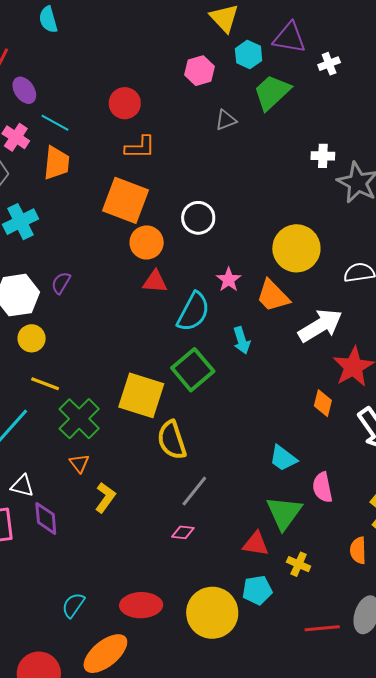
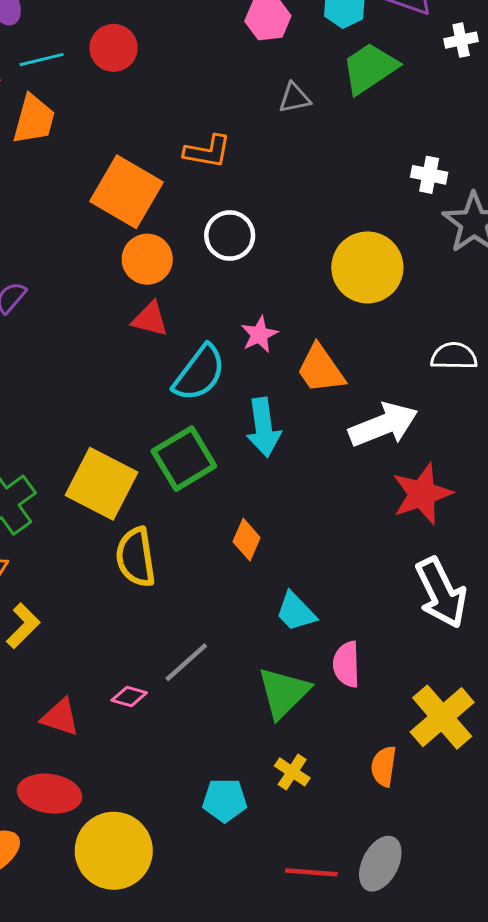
red circle: (125, 103) -> (114, 48), moved
cyan line: (55, 123) -> (42, 60), turned -52
orange L-shape: (140, 147) -> (208, 152), moved
yellow circle: (296, 248) -> (367, 267), moved
cyan arrow: (242, 340) -> (263, 427), size x1.4
orange diamond: (323, 403) -> (247, 540), moved
gray line: (194, 491) -> (186, 662), moved
red triangle: (256, 544) -> (60, 717), moved
yellow circle: (212, 613) -> (114, 851), moved

